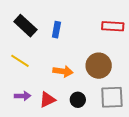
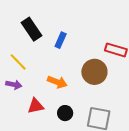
brown circle: (99, 66) -> (94, 72), moved
purple arrow: (23, 96) -> (14, 85), moved

